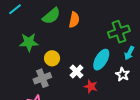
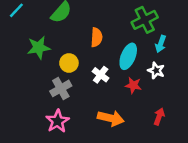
orange semicircle: (74, 20) -> (97, 37), moved
red star: (91, 86) -> (133, 85), moved

